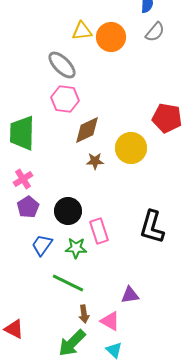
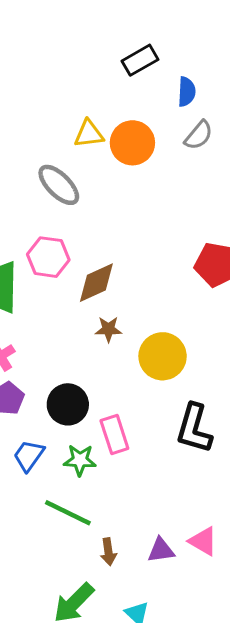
pink hexagon: (65, 99) -> (48, 257), moved
yellow circle: (131, 148) -> (163, 356), moved
purple triangle: (130, 295) -> (161, 550), moved
brown arrow: (84, 314) -> (108, 552), moved
pink triangle: (110, 321) -> (203, 541), moved

